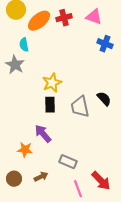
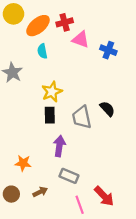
pink triangle: (94, 17) -> (81, 39), moved
cyan semicircle: (24, 45) -> (42, 51), moved
purple arrow: (43, 134) -> (59, 146), moved, turned 48

